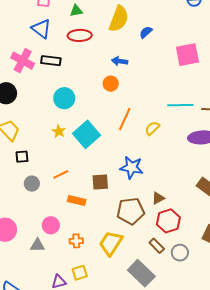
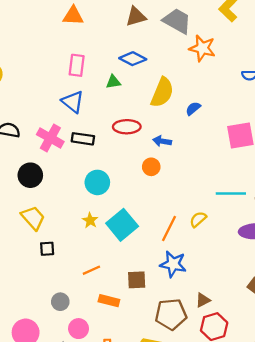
red ellipse: (80, 35) -> (127, 127), moved
orange line: (125, 119) -> (169, 229), moved
gray circle: (32, 184) -> (60, 302), moved

